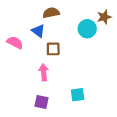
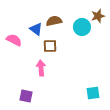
brown semicircle: (51, 13) -> (54, 21), moved
cyan square: (78, 95) -> (93, 93), moved
purple square: (41, 102) -> (26, 96), moved

